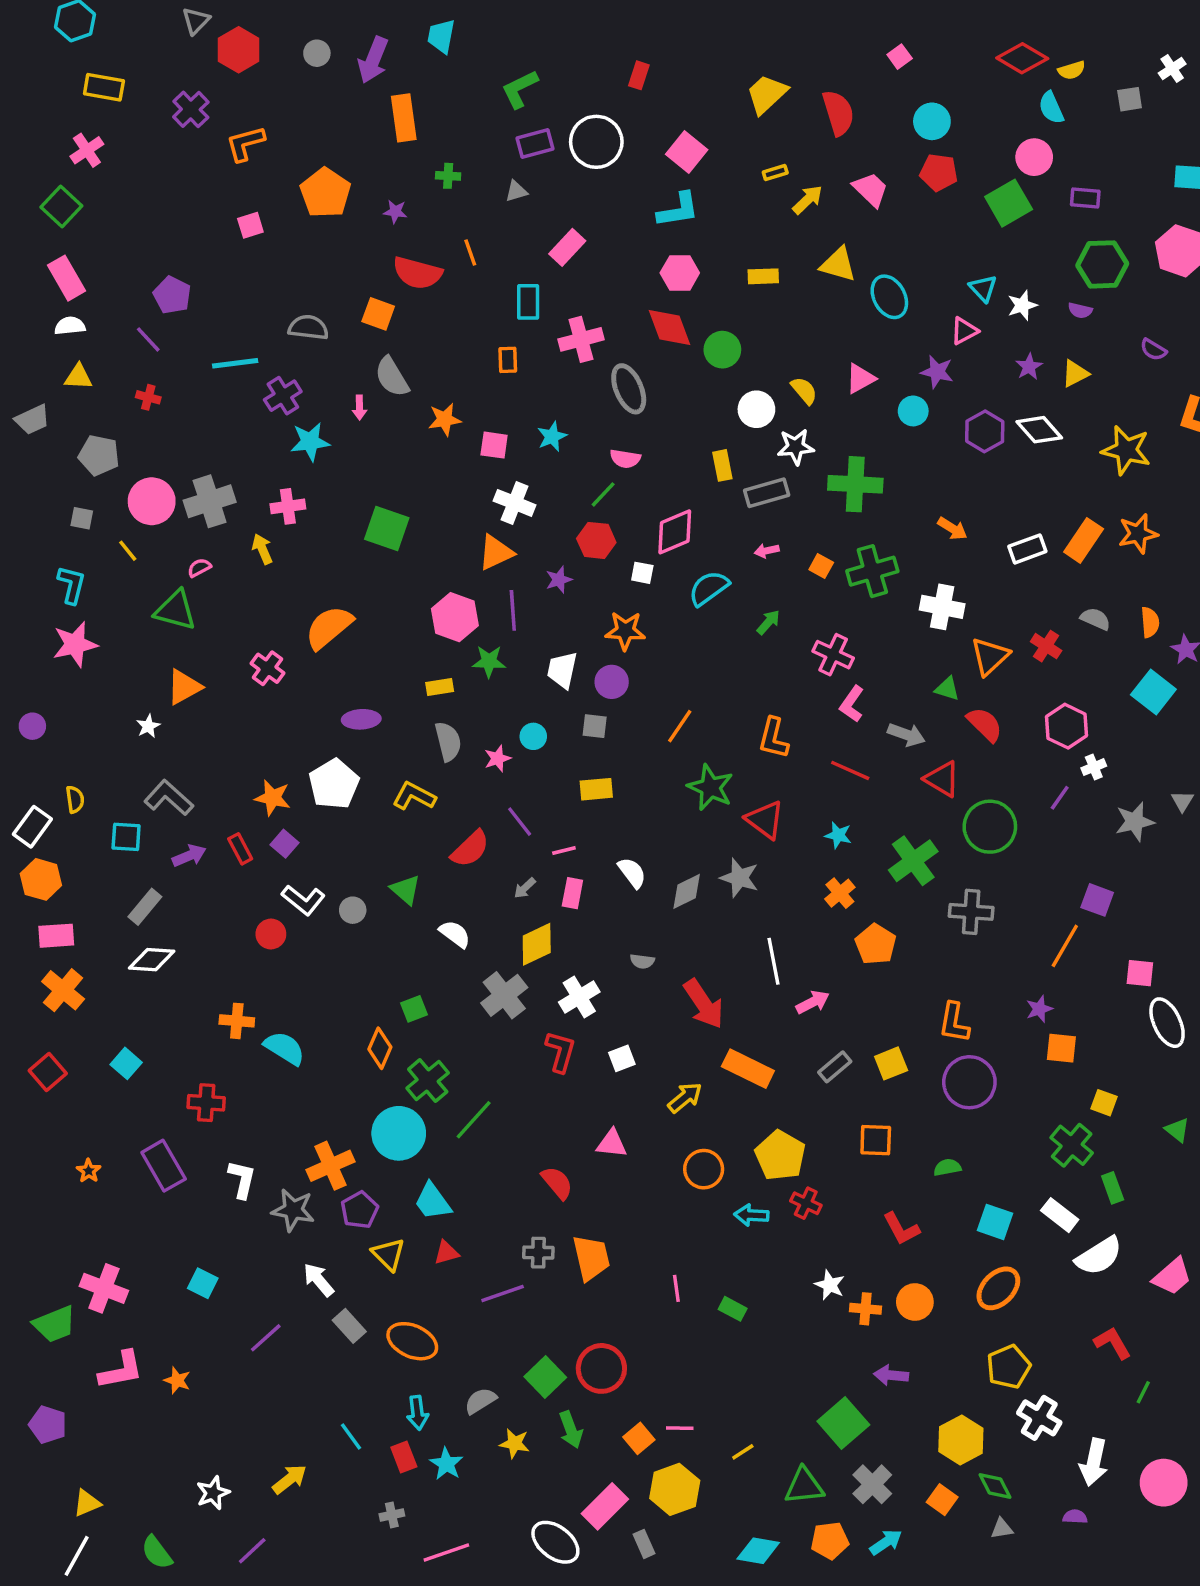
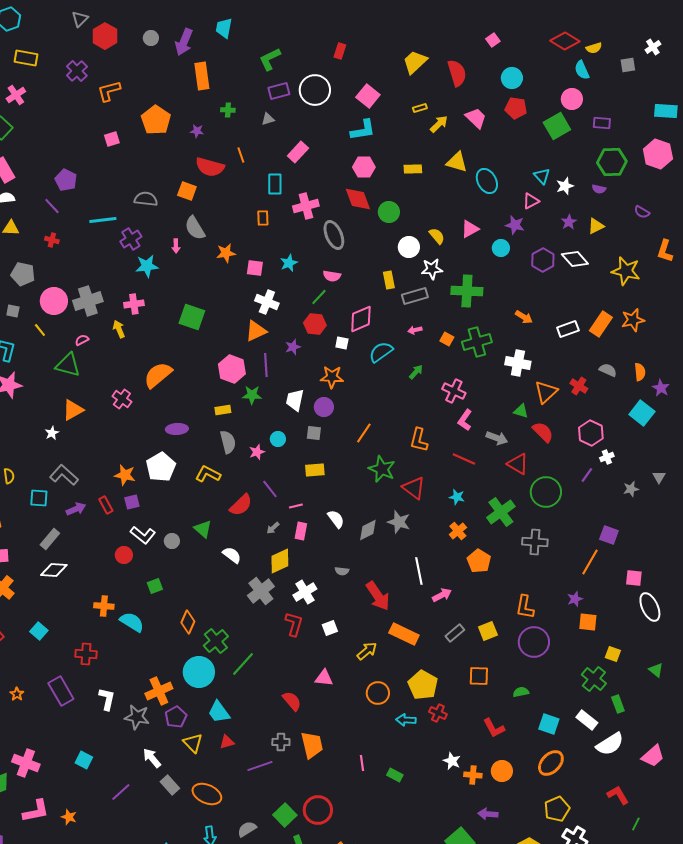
gray star: (1135, 822) -> (631, 489), size x0.7
purple square: (285, 844) -> (132, 502), turned 35
green square: (414, 1009) -> (155, 586), moved

